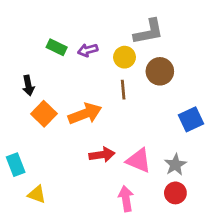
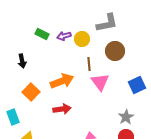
yellow circle: (125, 57) -> (82, 39), moved
orange square: (44, 114) -> (31, 92), moved
red arrow: (102, 155) -> (62, 109), moved
pink triangle: (139, 160) -> (100, 82), moved, turned 30

